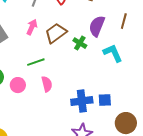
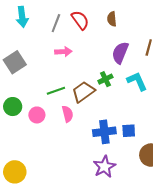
pink arrow: (32, 27) -> (63, 52), moved, turned 63
brown trapezoid: (56, 33) -> (83, 92), moved
green cross: (80, 43) -> (105, 79), moved, turned 32

